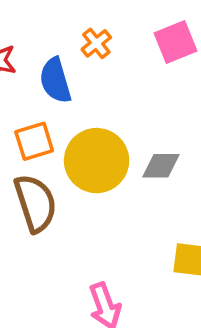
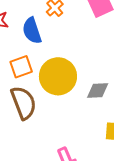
gray diamond: (161, 166) -> (98, 91), moved

